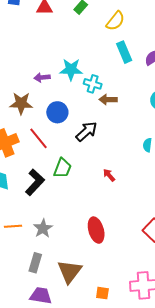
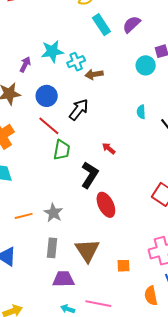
purple arrow: (42, 77) -> (25, 64), turned 133
cyan cross: (93, 84) -> (76, 62), turned -30
red line: (39, 138) -> (49, 126), moved
black L-shape: (35, 182) -> (90, 175), moved

